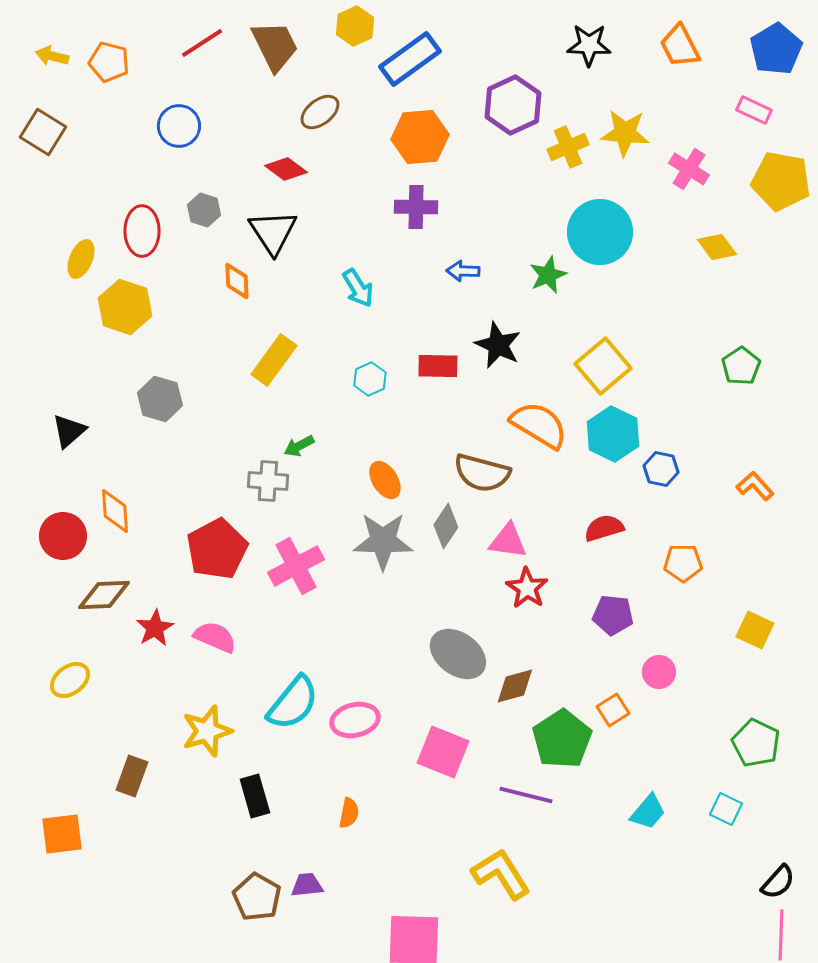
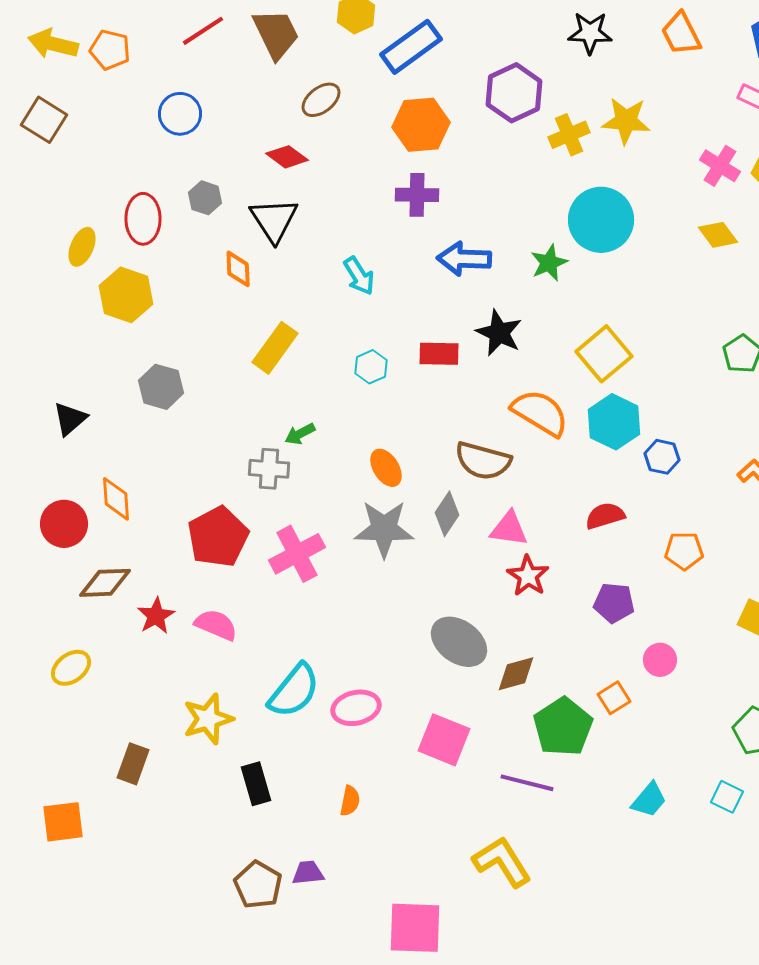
yellow arrow: (52, 56) -> (53, 44), size x1.5
pink cross: (689, 169) -> (720, 166), moved
blue arrow: (463, 271) -> (464, 259), size x1.6

